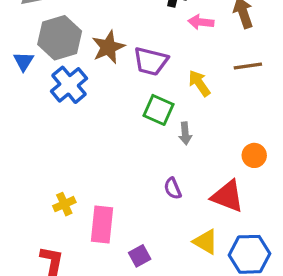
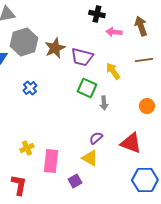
blue cross: (69, 85) -> (30, 88), moved, size x0.6
orange circle: (254, 155) -> (147, 106), moved
purple semicircle: (173, 188) -> (96, 138), turned 72
yellow triangle: (206, 242) -> (90, 158), moved

